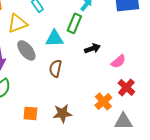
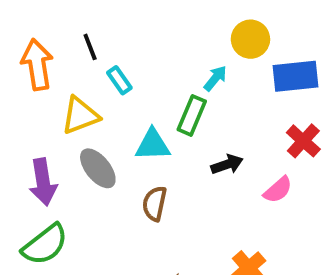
red cross: (126, 87) -> (303, 141), moved

